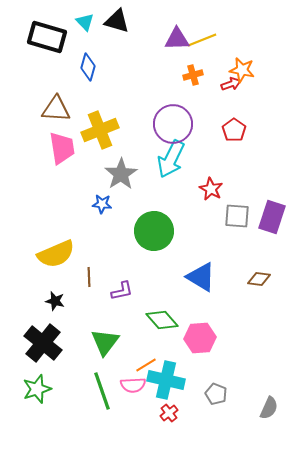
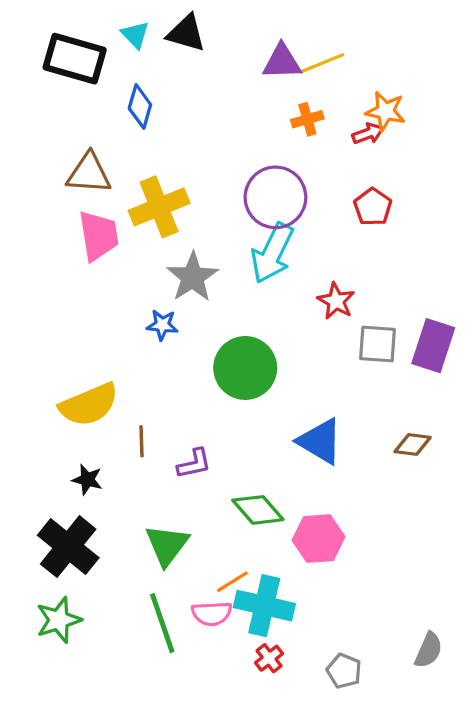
gray pentagon: (216, 394) -> (344, 671), moved

